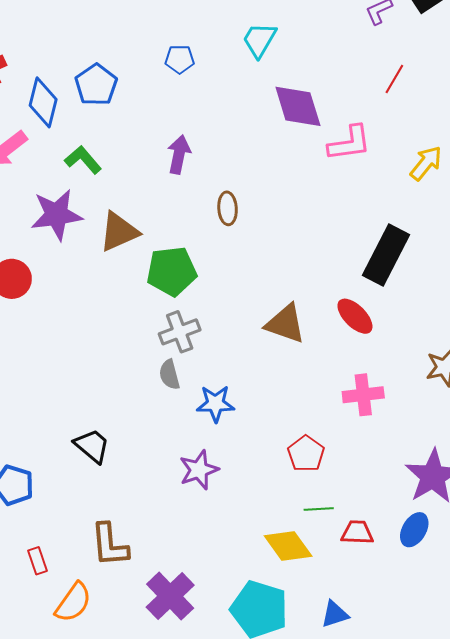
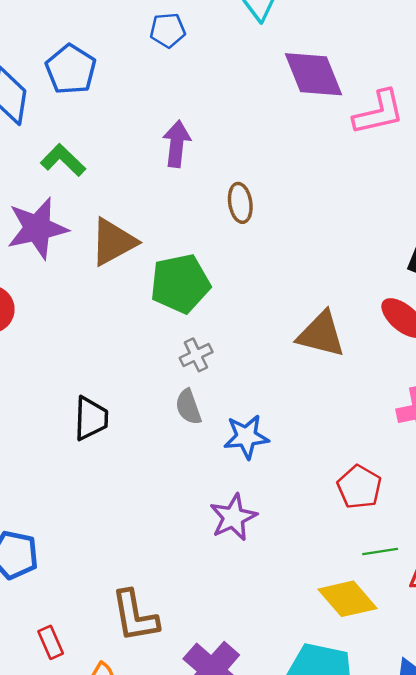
gray cross: (180, 332) -> (196, 355), size x0.7
black trapezoid: (92, 446) -> (91, 418), moved, turned 57

